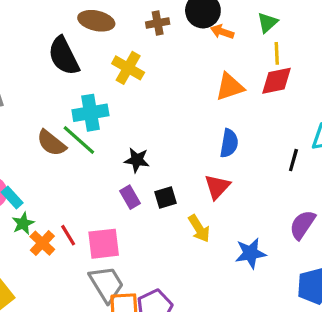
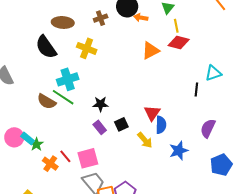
red diamond: (276, 81) -> (179, 43), turned 35
blue semicircle: (229, 143) -> (161, 125), moved
green star: (23, 223) -> (36, 144), moved

